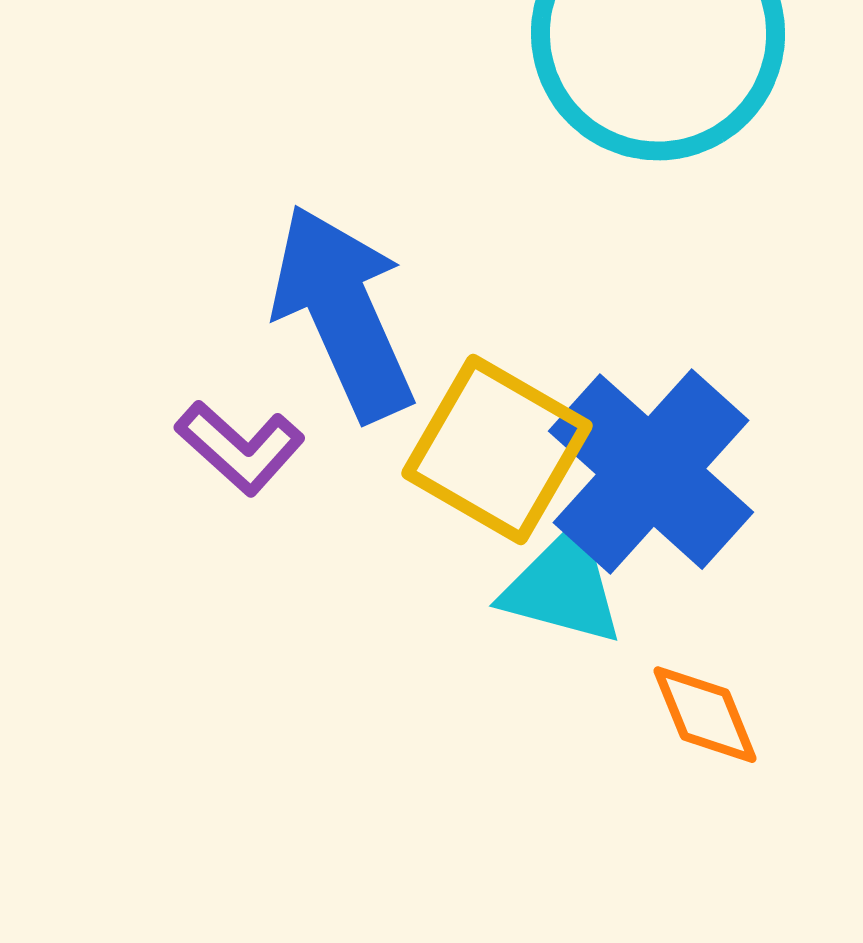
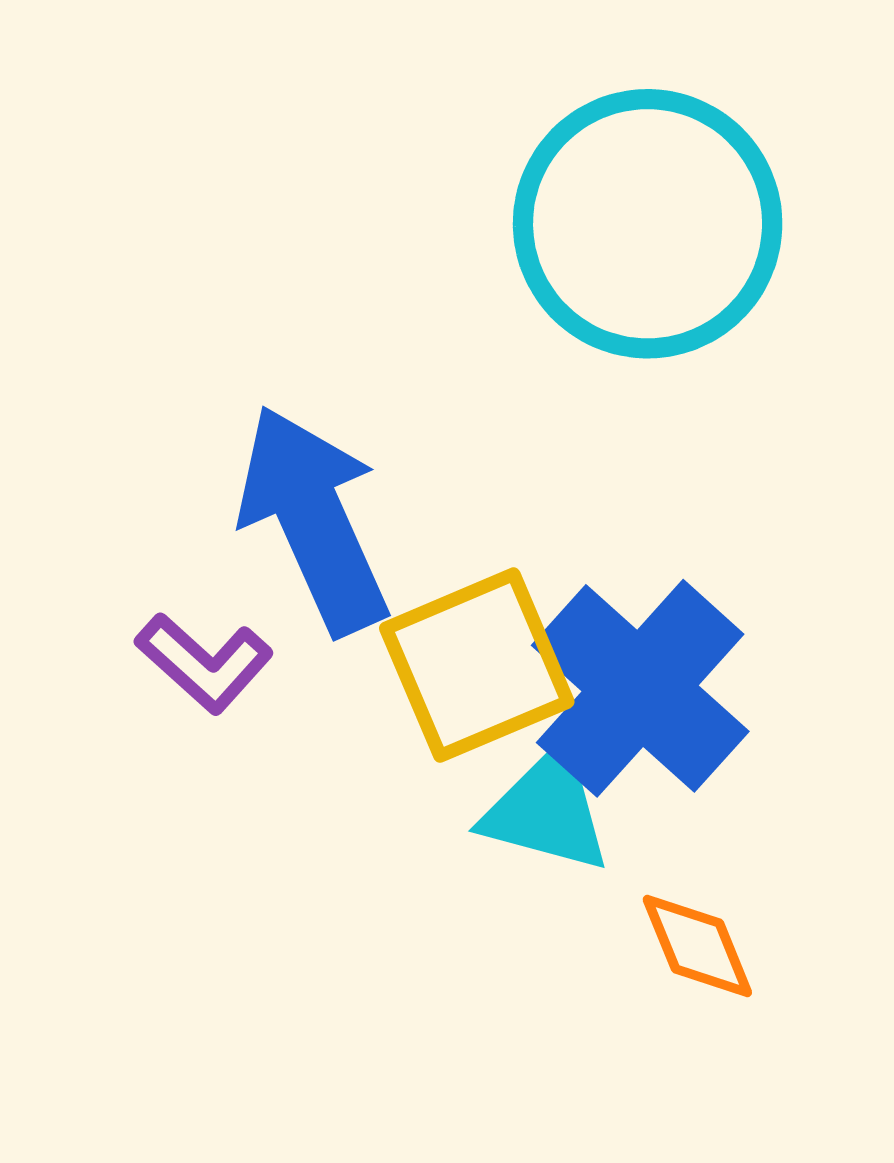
yellow square: (497, 450) -> (477, 665), turned 37

